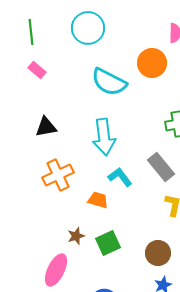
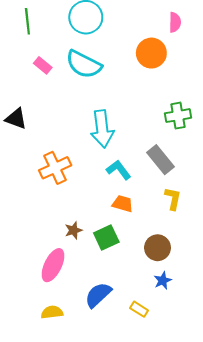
pink rectangle: (37, 70) -> (43, 65), moved
cyan semicircle: (109, 82) -> (84, 64), moved
black triangle: (46, 127) -> (16, 119), moved, turned 30
orange trapezoid: (98, 200) -> (123, 204), moved

